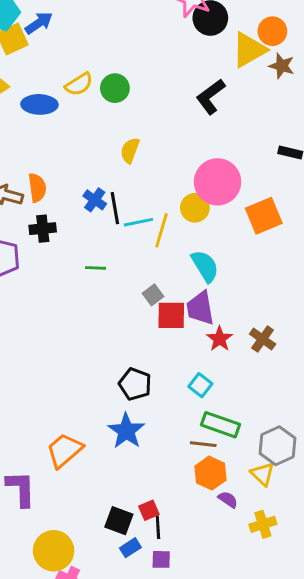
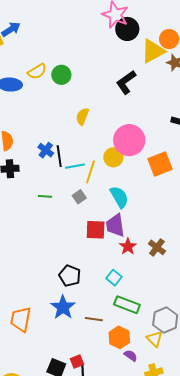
yellow semicircle: (130, 150) -> (82, 116), moved
gray square: (153, 295) -> (79, 197), moved
brown line: (203, 444) -> (94, 319), moved
orange trapezoid: (64, 450) -> (21, 319), turned -40

